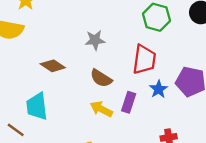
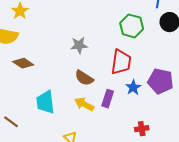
brown diamond: (53, 66) -> (23, 63), moved
cyan trapezoid: (37, 106) -> (45, 102), moved

